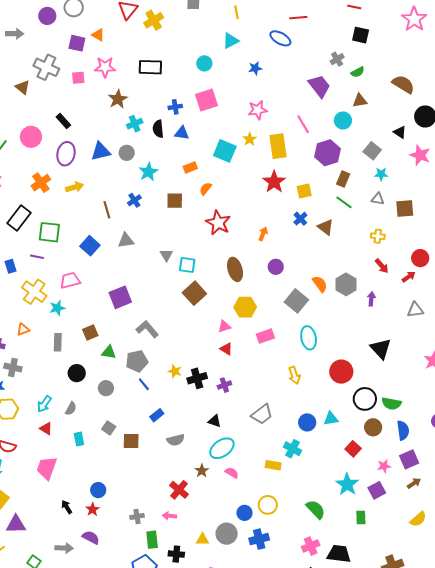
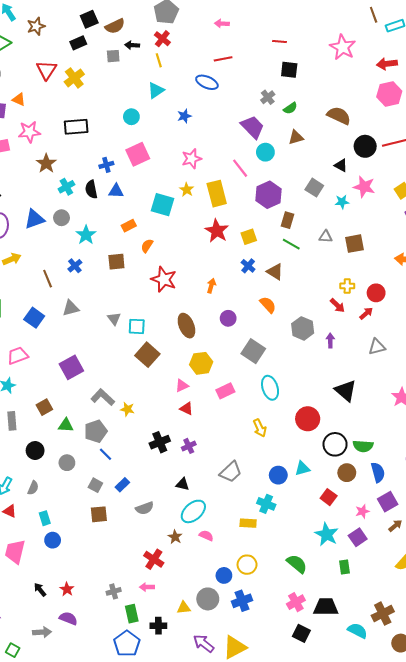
cyan circle: (343, 121) -> (265, 152), moved
cyan star: (381, 174) -> (342, 202), moved
yellow cross: (378, 236) -> (347, 286), moved
orange semicircle: (320, 284) -> (268, 305), moved
yellow star: (175, 371) -> (127, 409), moved
gray square: (109, 428) -> (95, 485), moved
blue circle: (98, 490) -> (53, 540), moved

